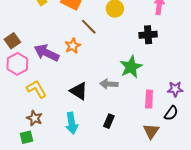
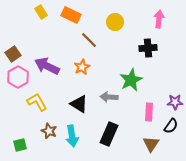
orange star: (73, 46) -> (82, 67), moved
brown star: (34, 118) -> (49, 131), moved
black rectangle: (109, 121) -> (109, 134), size x1.6
green square: (26, 137) -> (20, 145), moved

